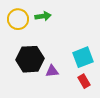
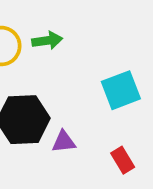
cyan square: (83, 57) -> (121, 90), moved

